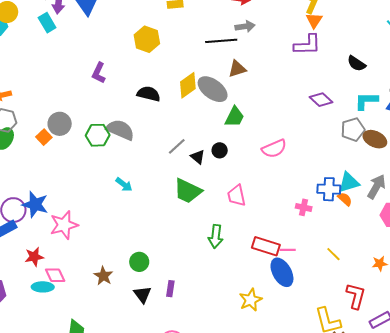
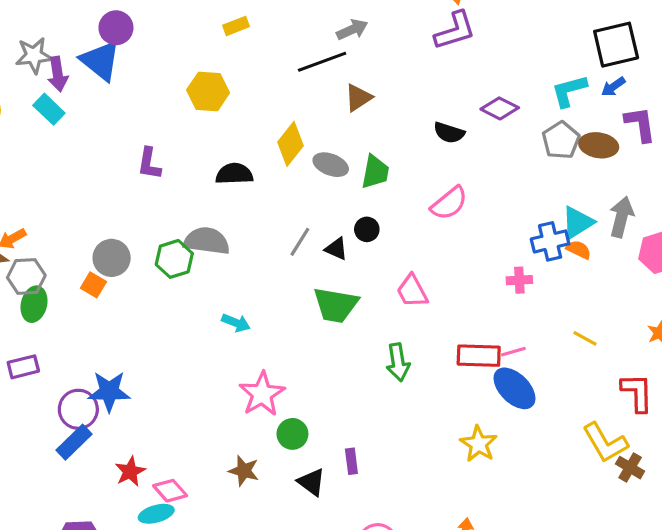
black semicircle: (356, 64) -> (449, 133), moved
gray ellipse: (213, 89) -> (331, 165), moved, size x0.7
pink star: (64, 225) -> (262, 394), moved

